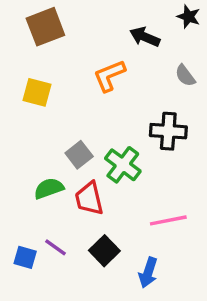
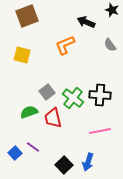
black cross: (168, 131) -> (100, 95), moved
black square: (104, 251) -> (64, 165), moved
blue square: (25, 257) -> (15, 153), turned 32

